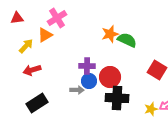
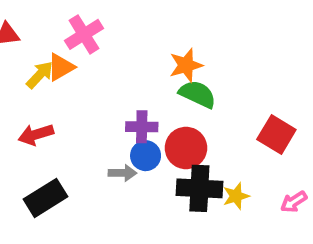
green semicircle: (127, 40) -> (198, 94), moved
yellow arrow: (26, 46) -> (40, 75), moved
yellow star: (151, 109) -> (236, 196), moved

